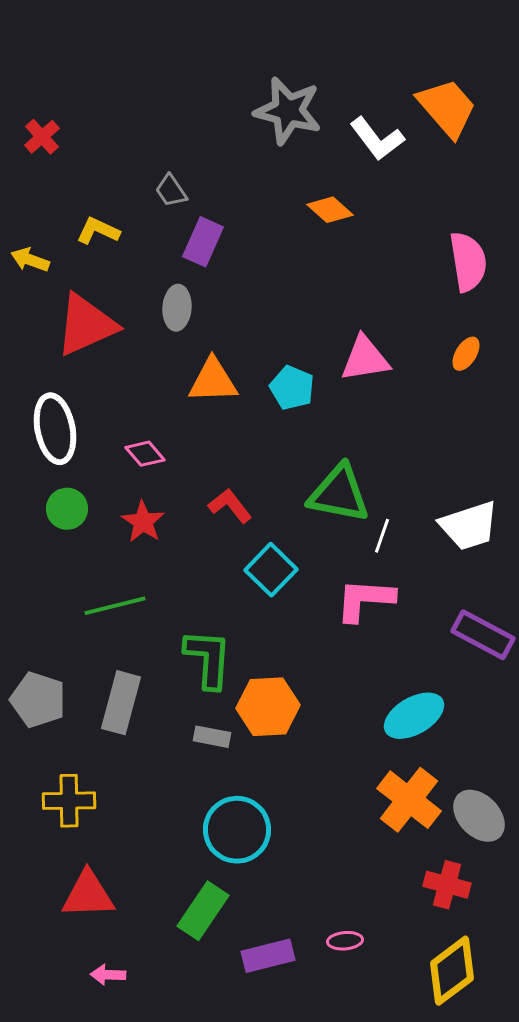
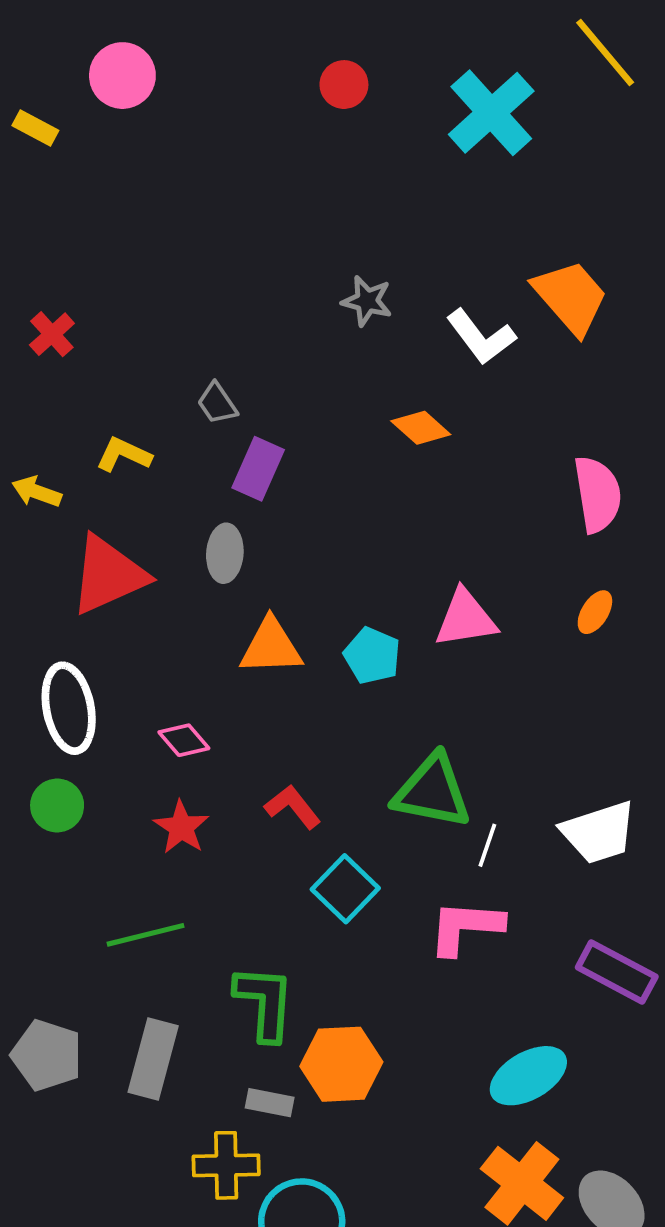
gray star: (288, 111) -> (367, 301), size x0.6
green circle: (67, 509) -> (57, 806), moved
yellow cross: (69, 801) -> (226, 1165), moved

